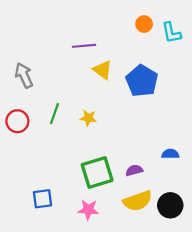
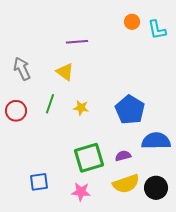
yellow triangle: (103, 70) -> (65, 72), moved
blue pentagon: (142, 81) -> (130, 110), moved
blue semicircle: (170, 154) -> (156, 141), size x1.8

